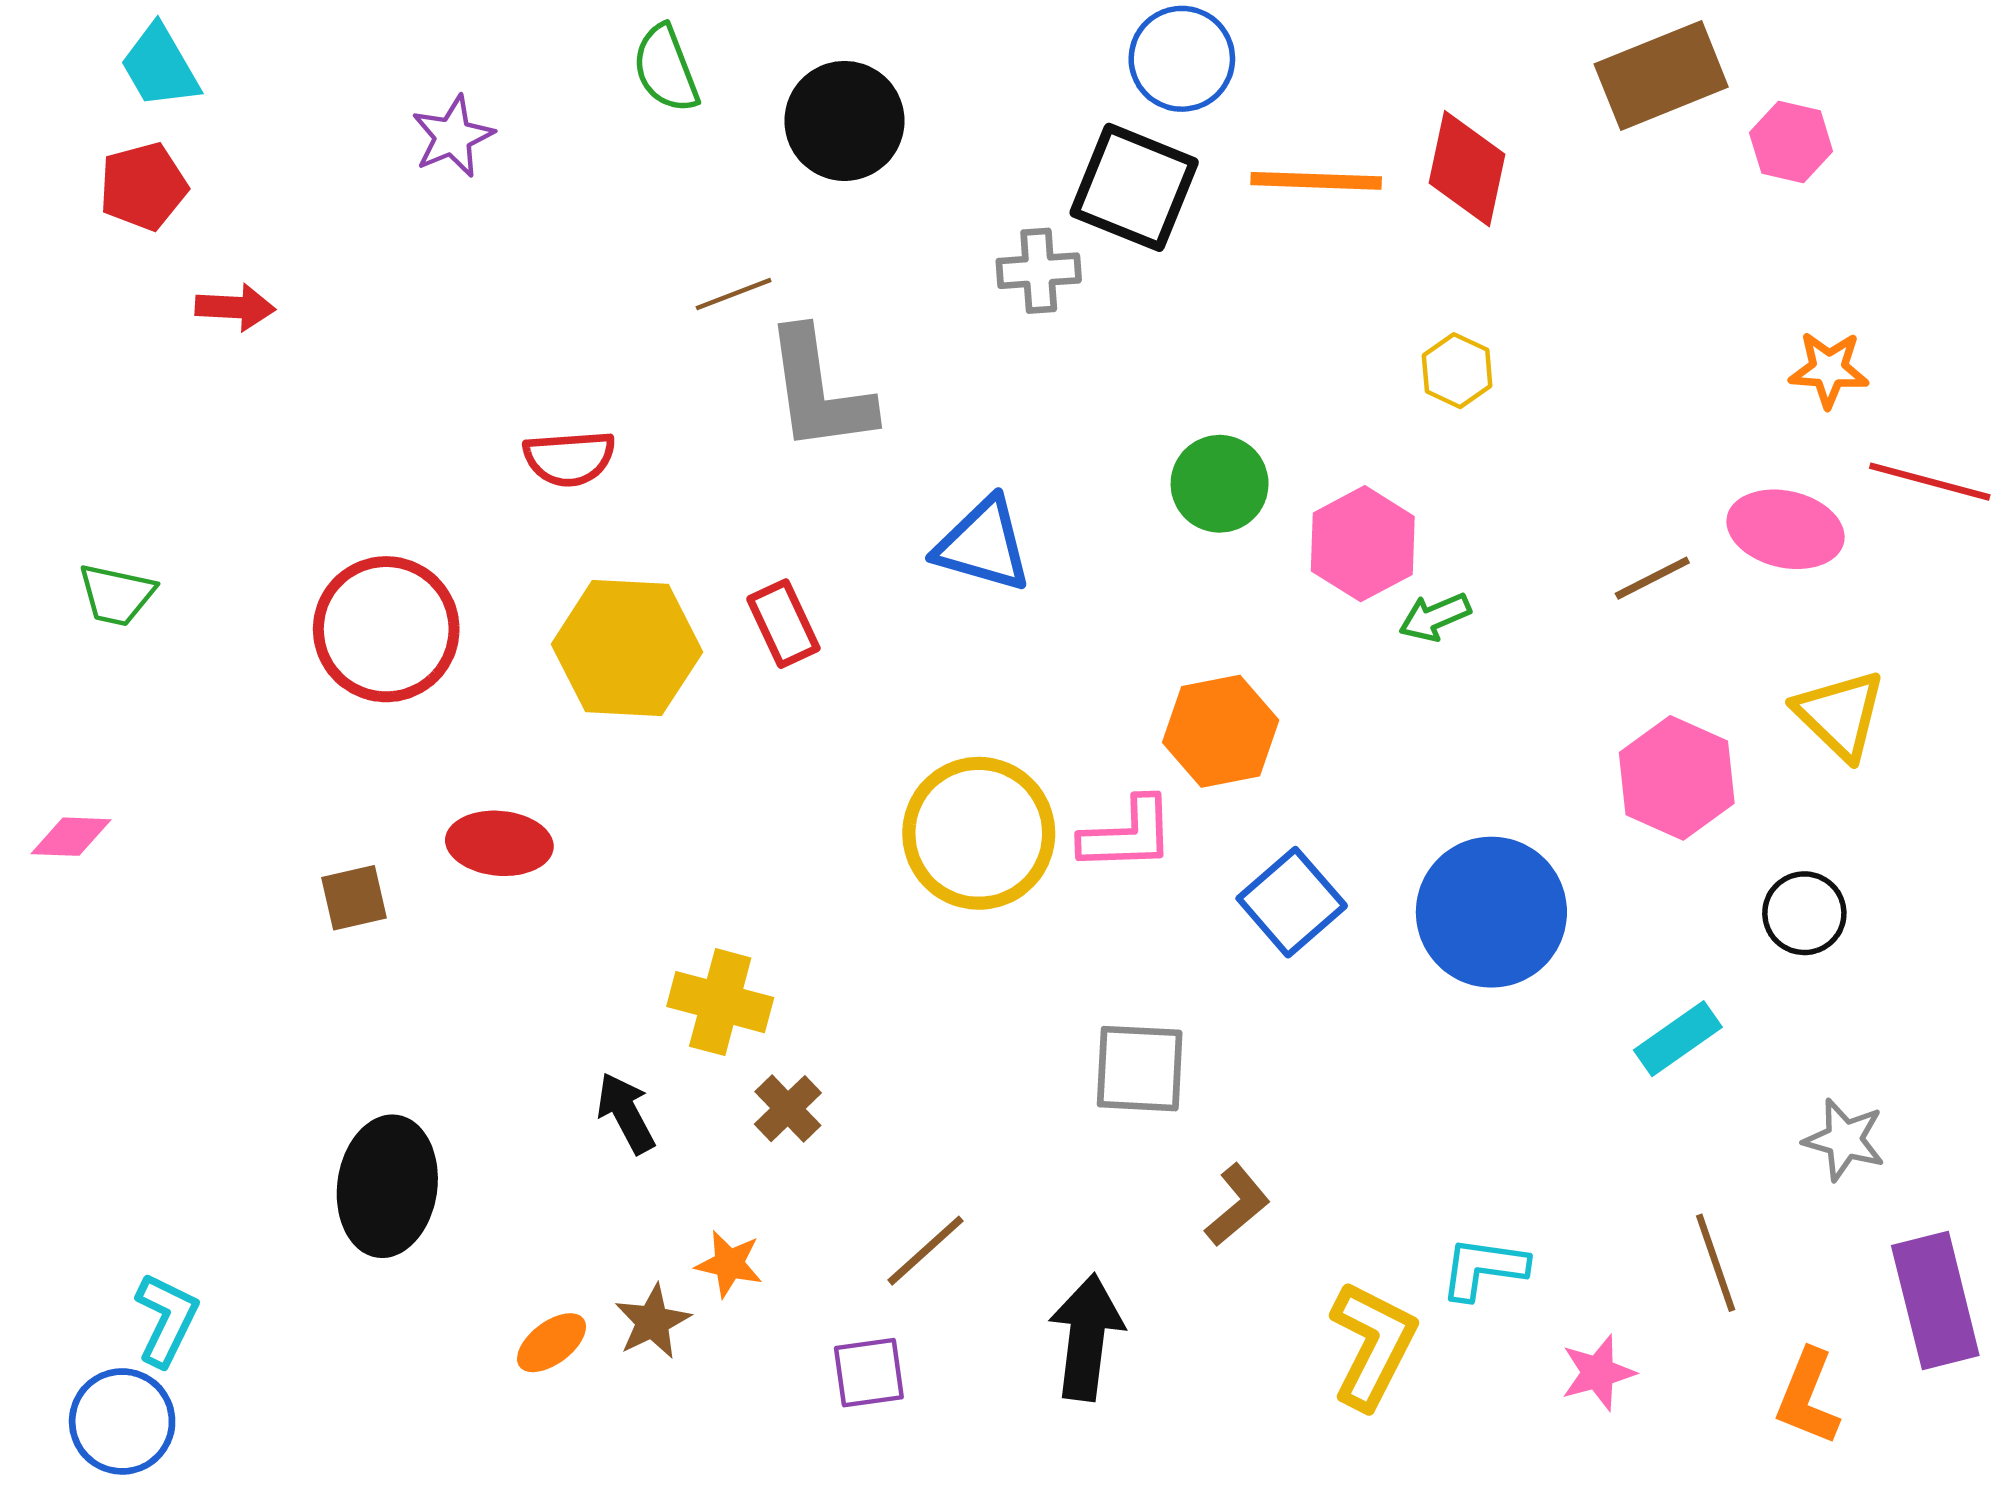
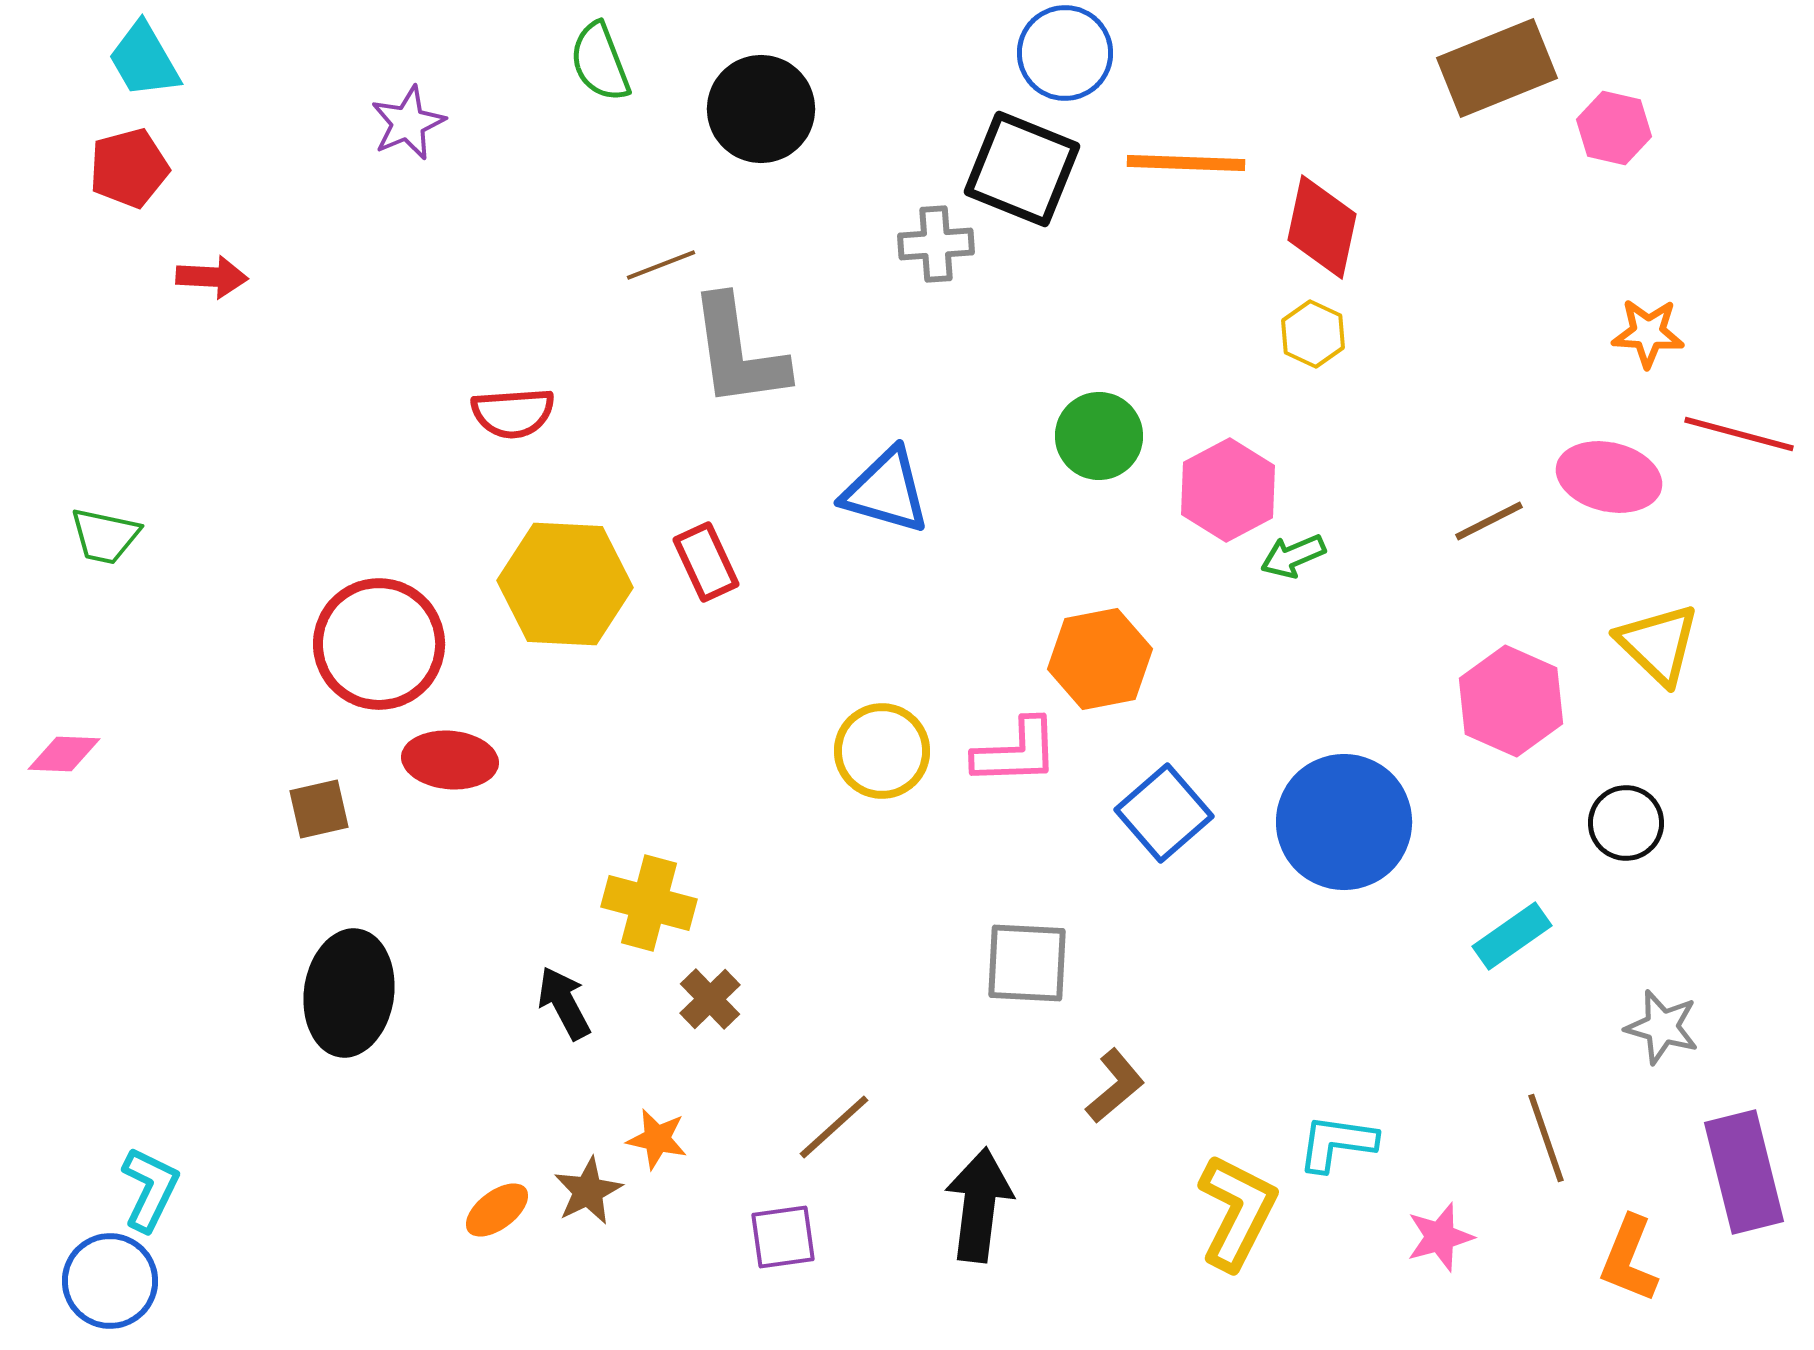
red diamond: (1467, 169) -> (1322, 227), moved
red circle: (386, 629) -> (379, 644), moved
yellow circle: (979, 833) -> (882, 751), size x0.7
black ellipse: (387, 1186) -> (349, 993), moved

